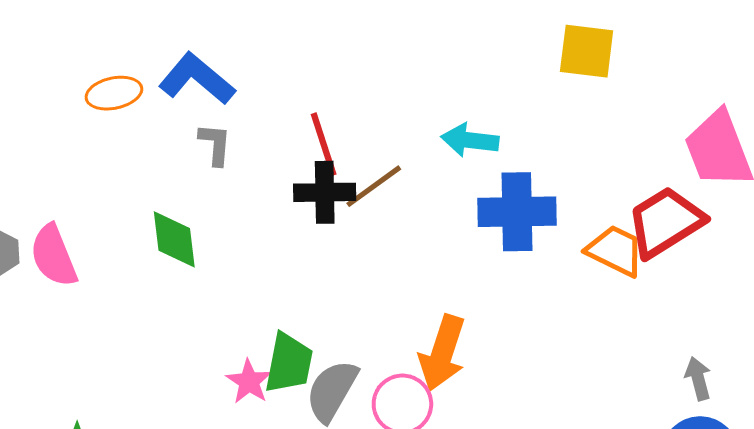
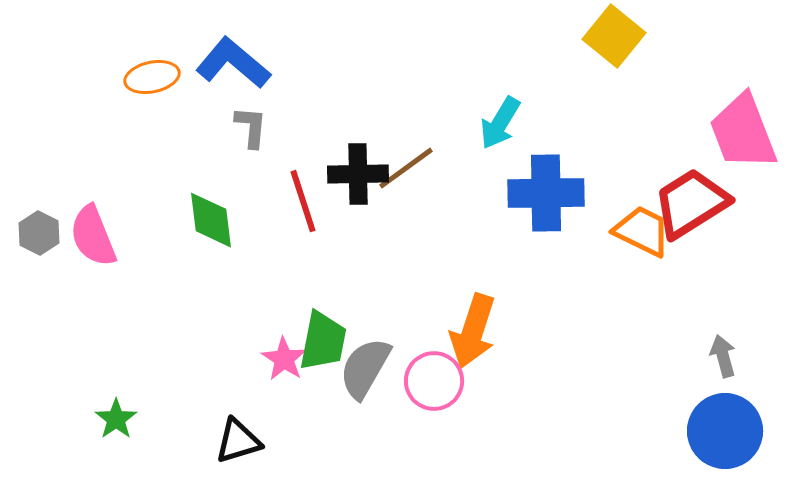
yellow square: (587, 51) -> (614, 36), turned 32
cyan arrow: (470, 140) -> (500, 123), turned -66
red line: (324, 144) -> (303, 201), moved

